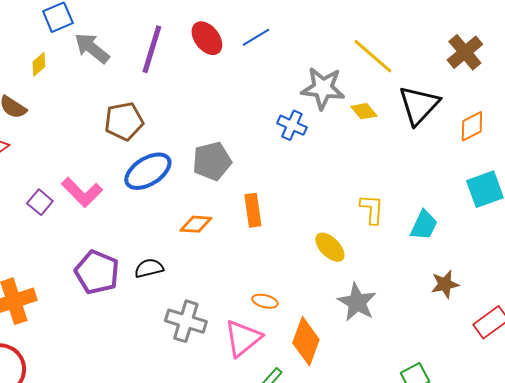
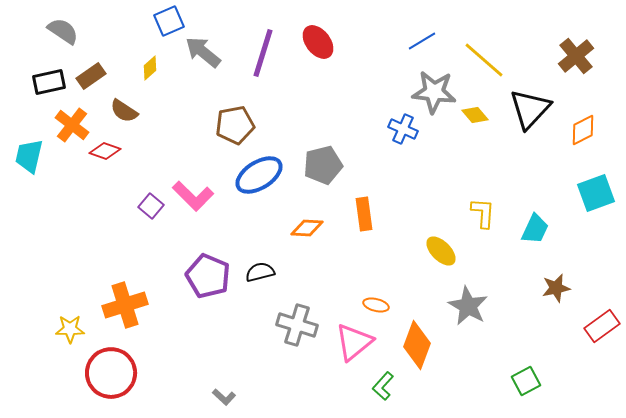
blue line: (256, 37) -> (422, 41), moved

